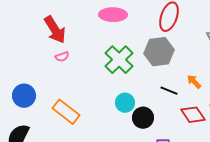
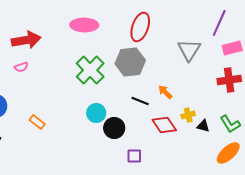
red arrow: (55, 30) -> (26, 40), turned -68
pink semicircle: (62, 57) -> (21, 67), moved
orange rectangle: (66, 112) -> (37, 122), size x0.6

